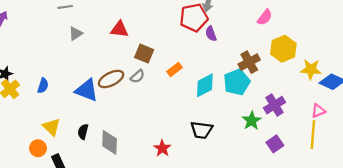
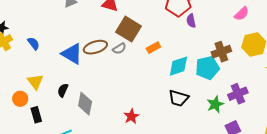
brown square: (144, 54) -> (129, 29), size x1.4
blue semicircle: (43, 86) -> (34, 43), turned -64
black trapezoid: (201, 130) -> (179, 98), moved

